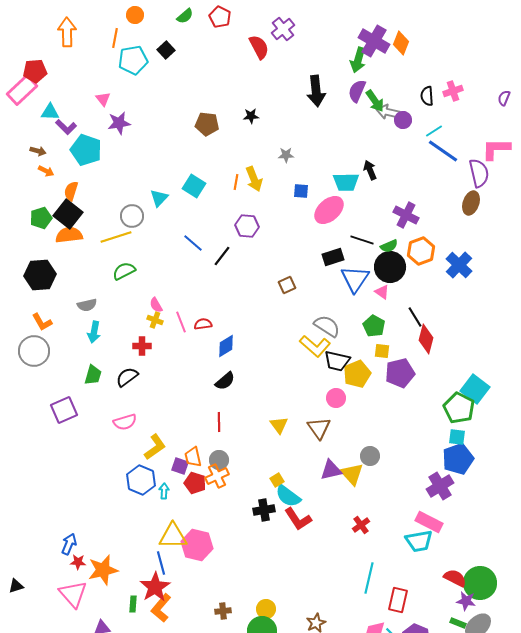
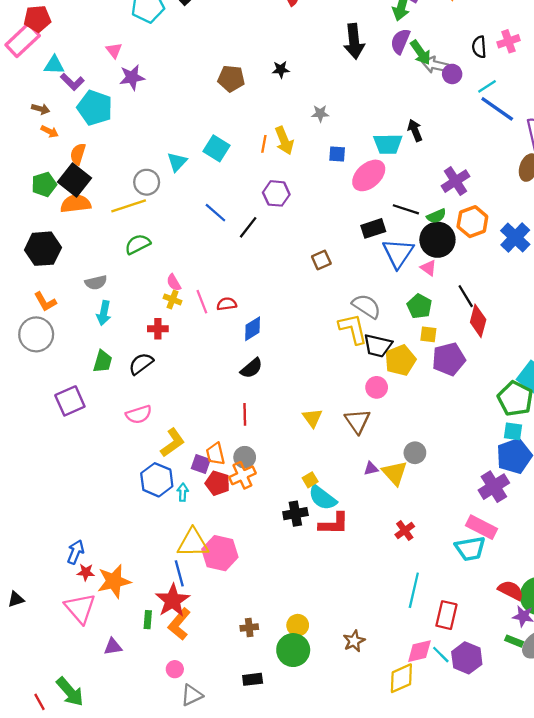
purple cross: (406, 215) -> (456, 181), turned 30
yellow L-shape: (315, 346) -> (353, 329), turned -144
purple triangle: (331, 470) -> (371, 469), size x0.6
red L-shape: (298, 519) -> (334, 524), turned -56

